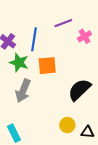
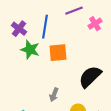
gray arrow: (23, 91) -> (54, 95), moved, size x0.6

